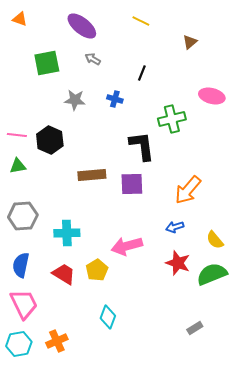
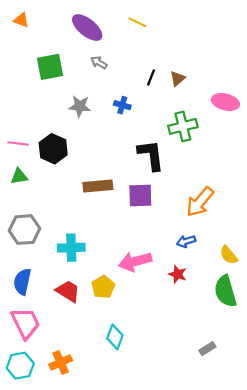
yellow line: (141, 21) -> (137, 22), moved
brown triangle: (190, 42) -> (178, 79), moved
red star: (178, 263) -> (178, 274), moved, size x0.7
green semicircle: (212, 274) -> (225, 291), turned -84

